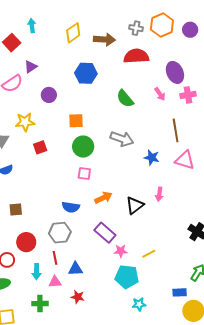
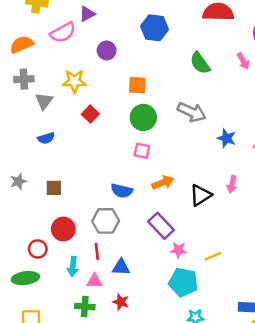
red square: (40, 147) -> (90, 114), turned -32
green cross: (40, 304) -> (85, 307), moved

